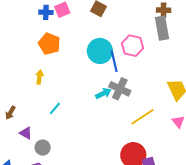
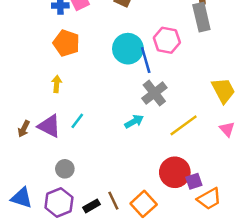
gray cross: (120, 89) -> (154, 93), turned 30
cyan arrow: (103, 93) -> (134, 121), moved
purple triangle: (26, 133) -> (49, 126), moved, size x1.5

